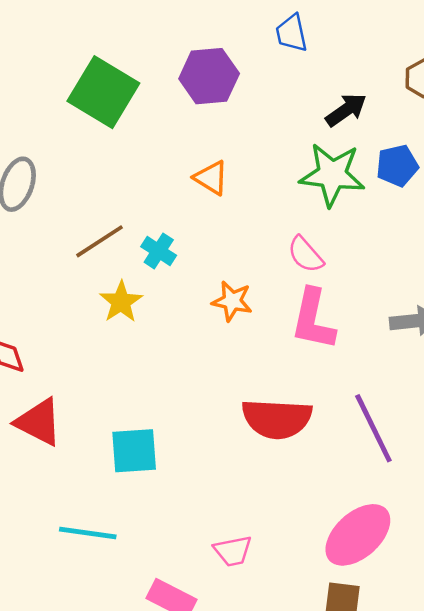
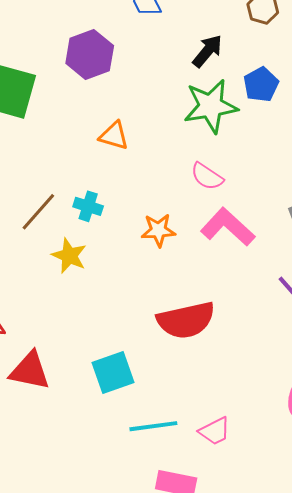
pink L-shape: (313, 319) -> (228, 227), turned 136
red semicircle: (277, 419) -> (186, 320), moved
cyan line: (88, 533) -> (153, 426), moved

